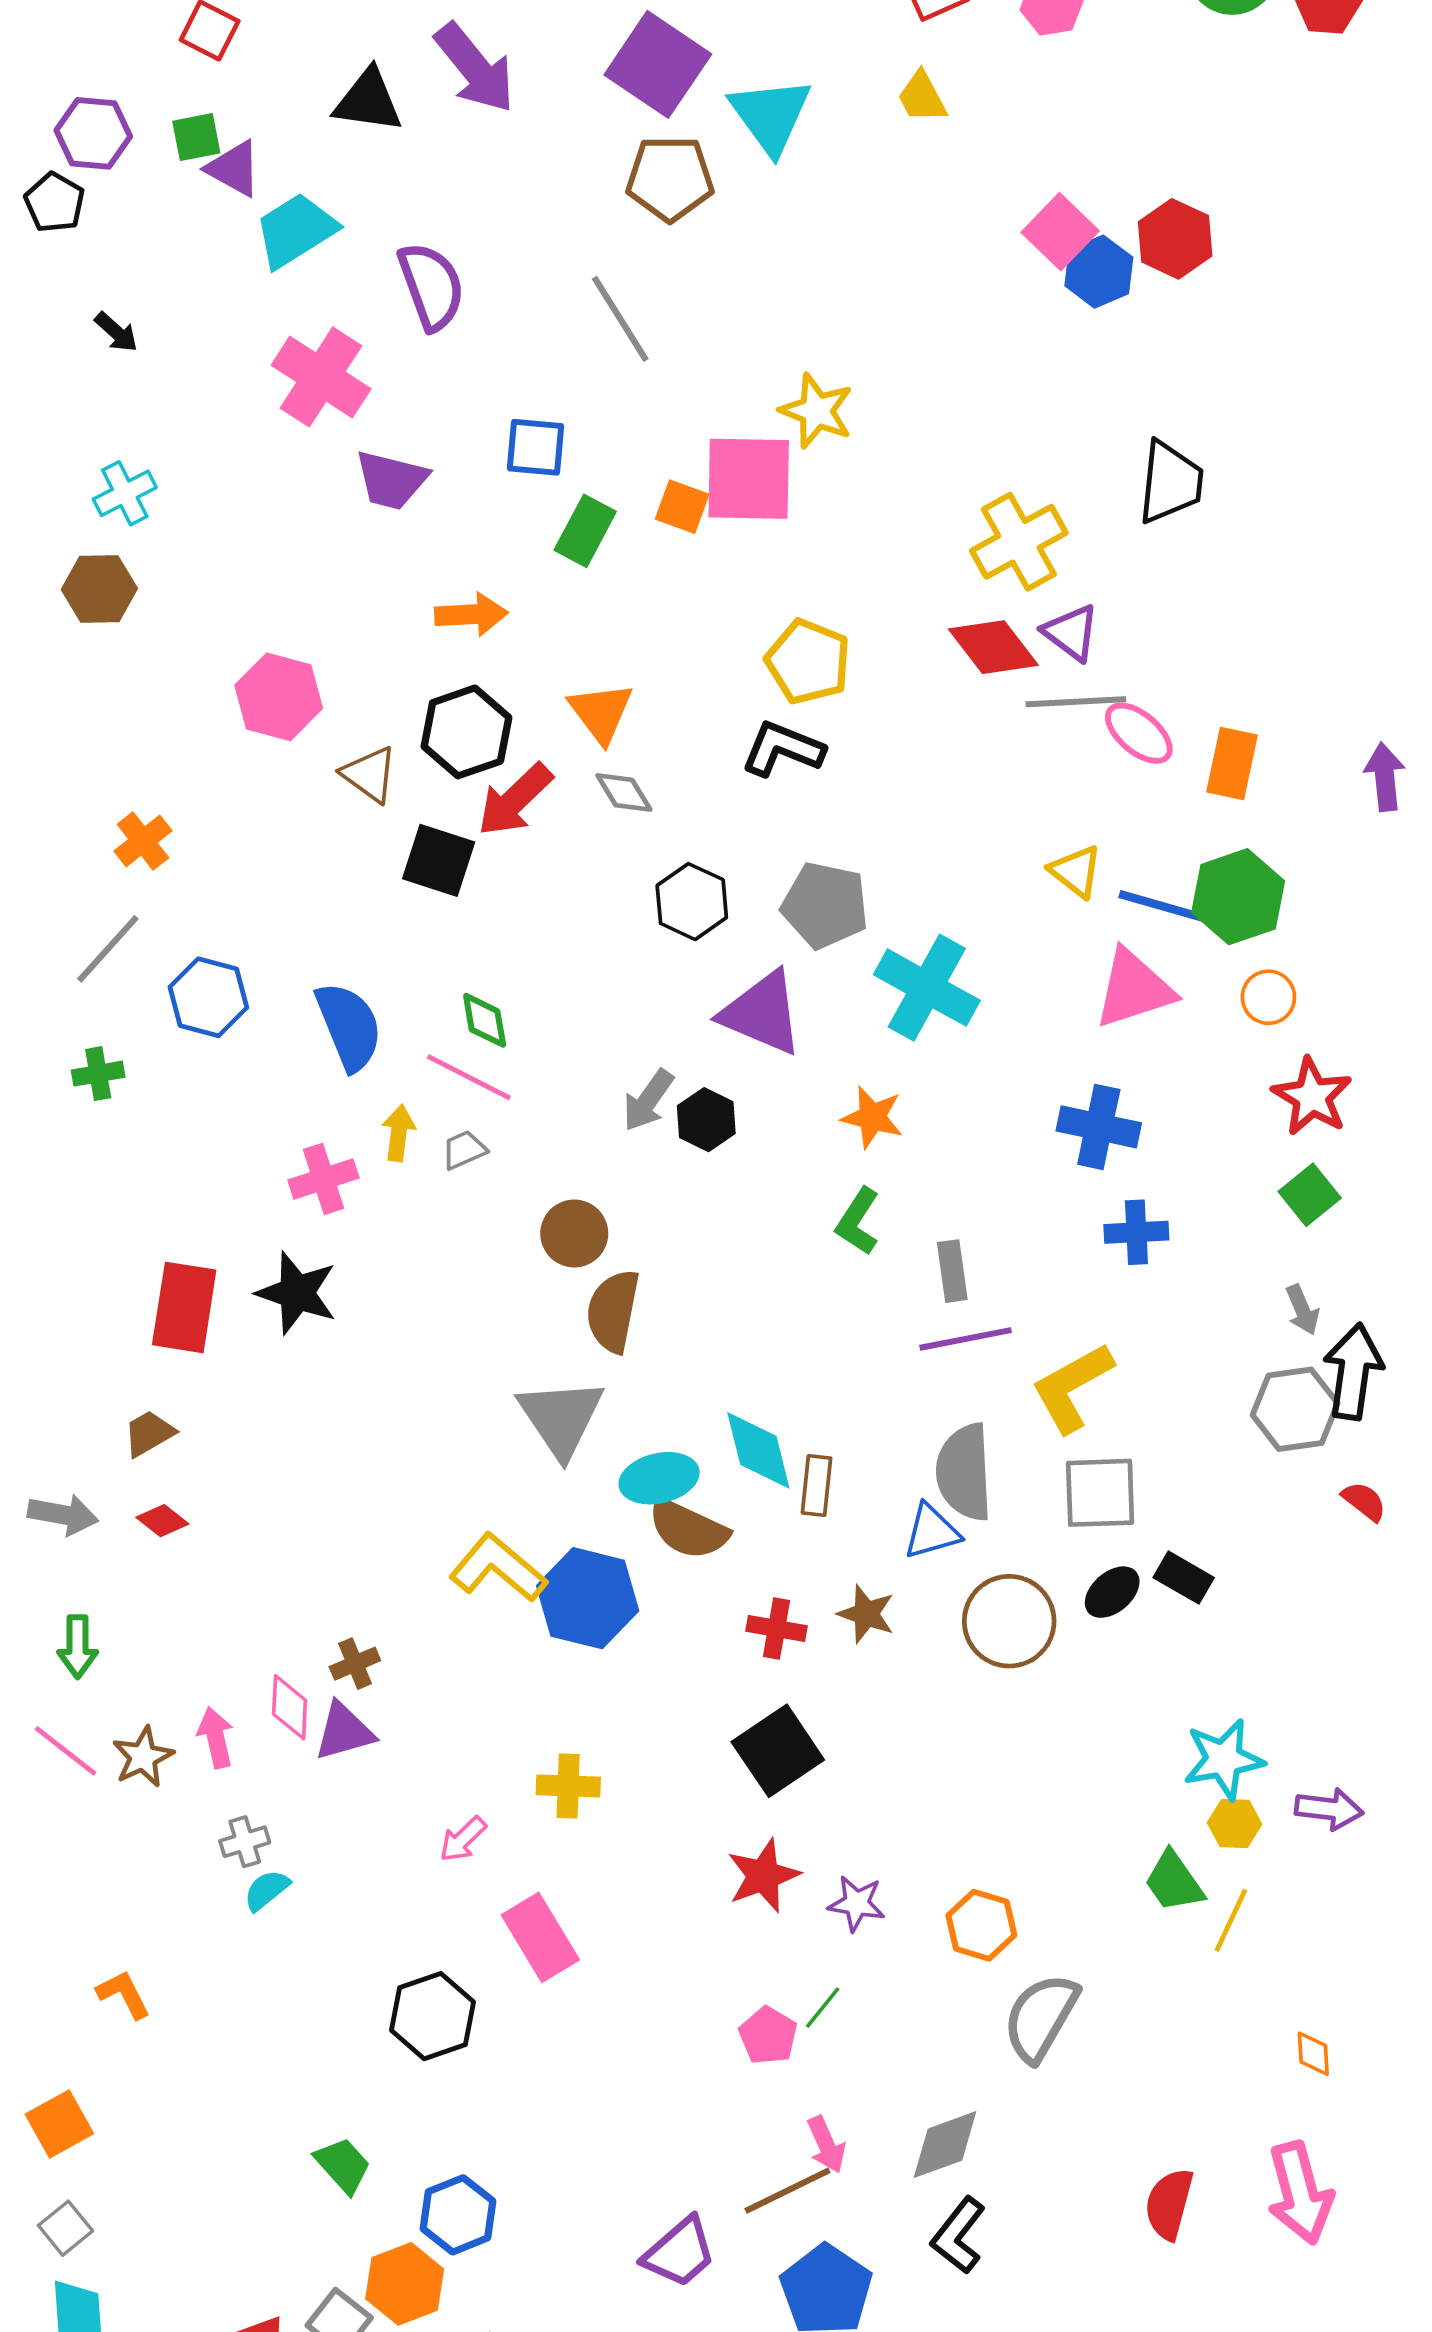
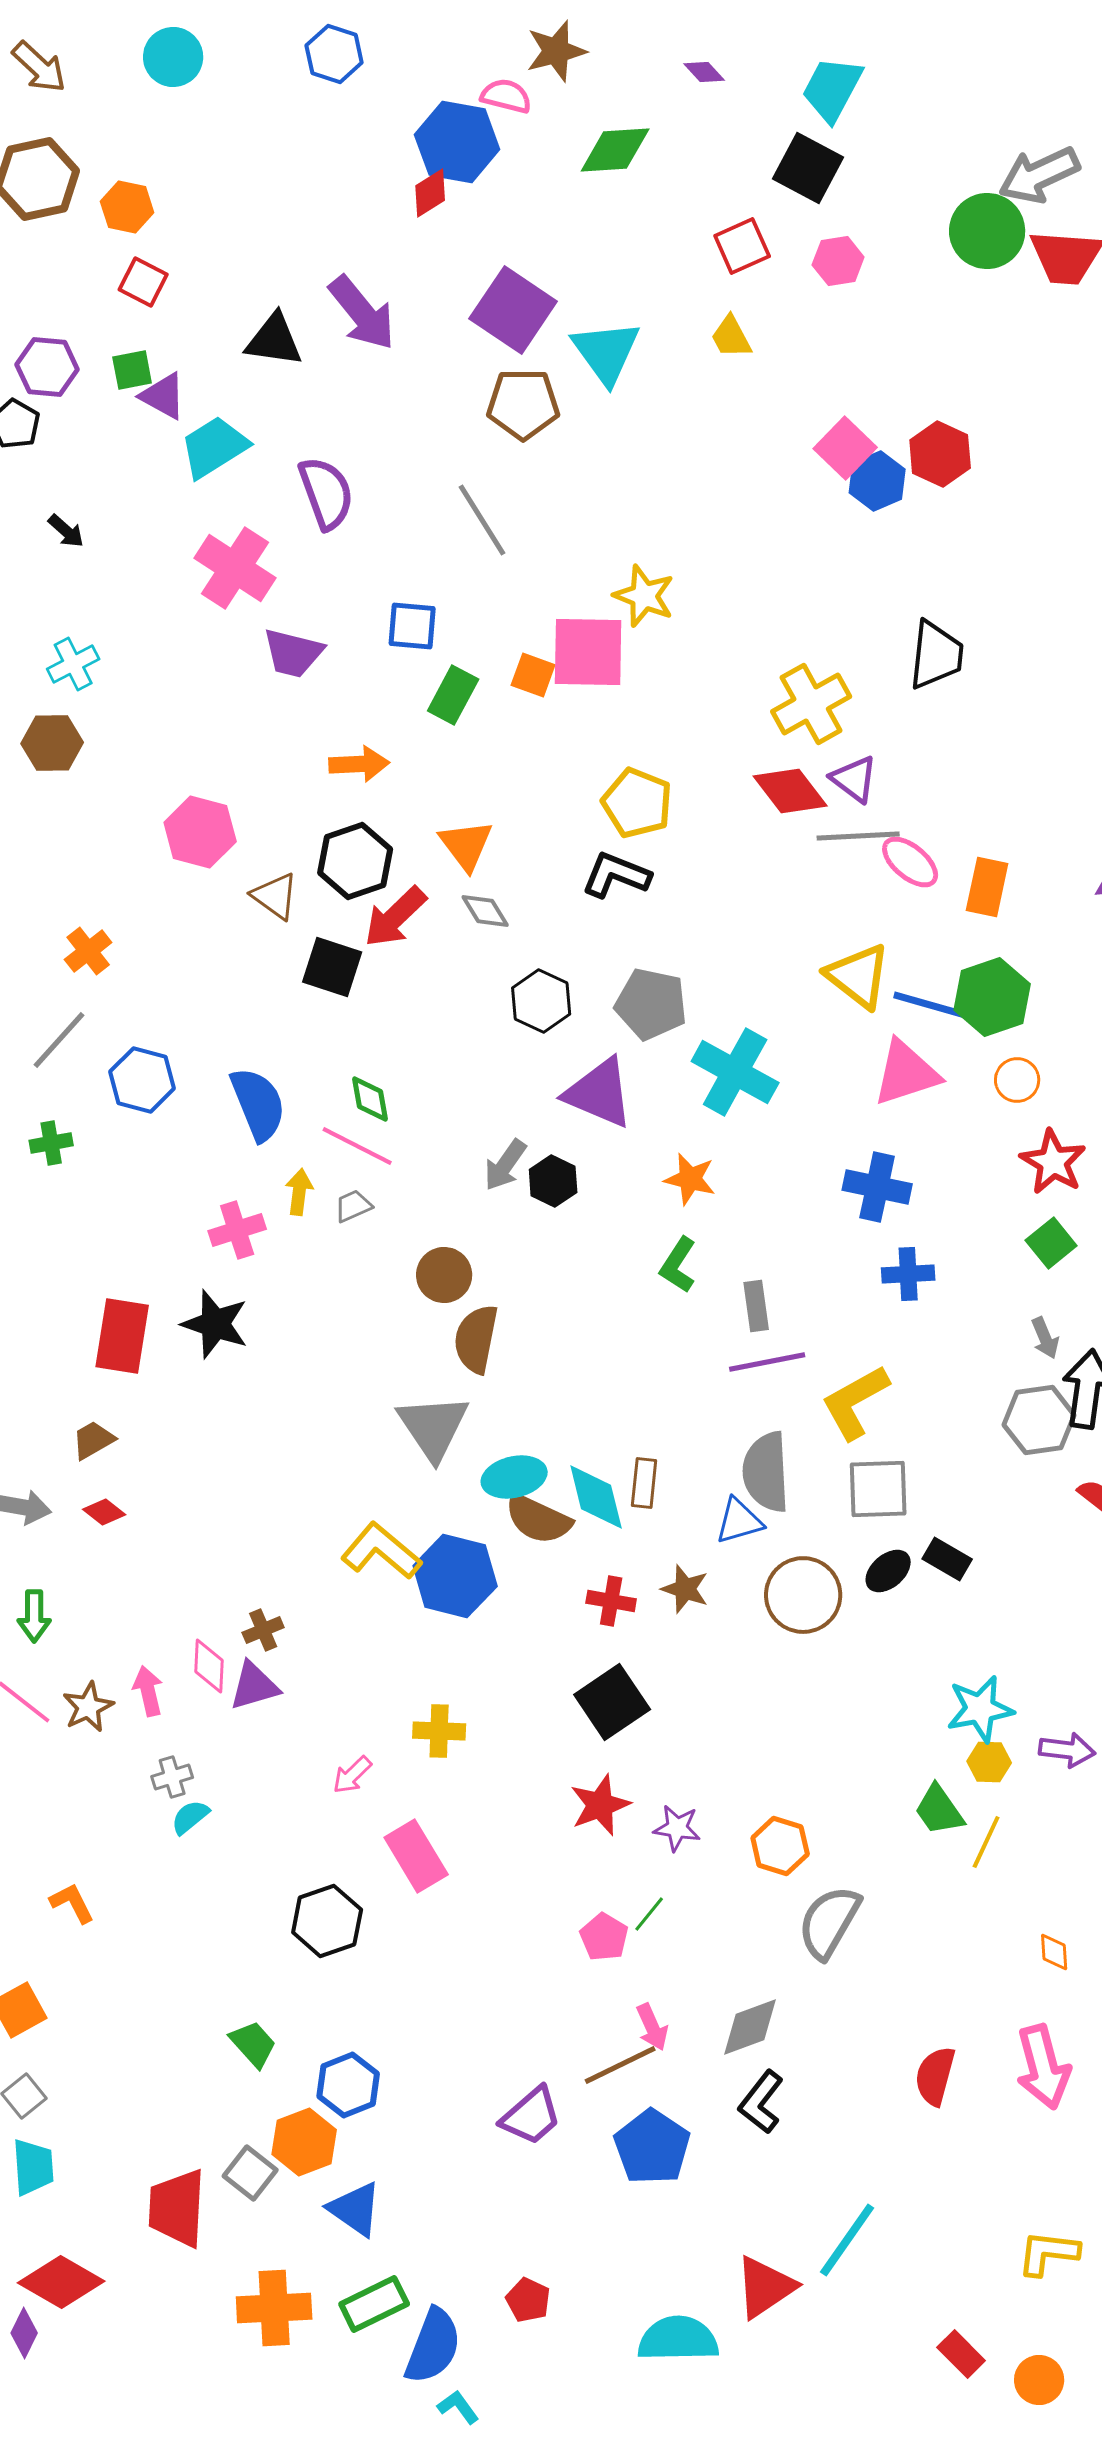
yellow triangle: (1076, 871) -> (858, 976), size x1.5
cyan diamond: (758, 1450) -> (596, 1497), moved

